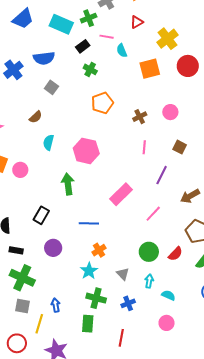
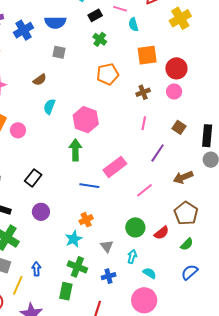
red circle: (188, 66) -> (176, 68), moved
orange square: (150, 69) -> (147, 55), moved
gray square: (51, 87) -> (59, 52), turned -32
green arrow: (68, 184) -> (75, 150), moved
blue line: (89, 223) -> (89, 186), moved
pink circle: (167, 323) -> (144, 300), size x1.6

